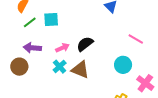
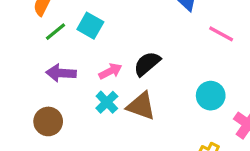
cyan square: (51, 19) -> (90, 26), turned 35
pink line: (136, 39) -> (221, 34), moved
brown circle: (19, 67) -> (48, 121), moved

